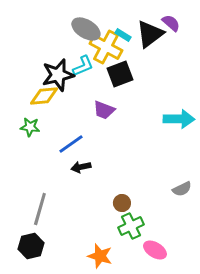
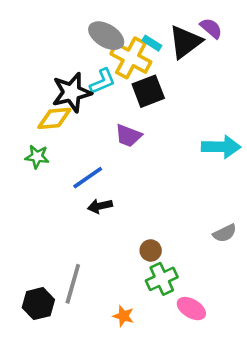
gray line: (40, 209) -> (73, 284), moved
orange star: (100, 256) -> (123, 316), size x0.7

